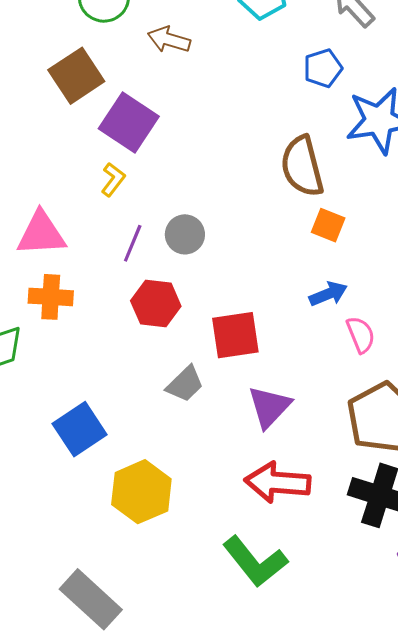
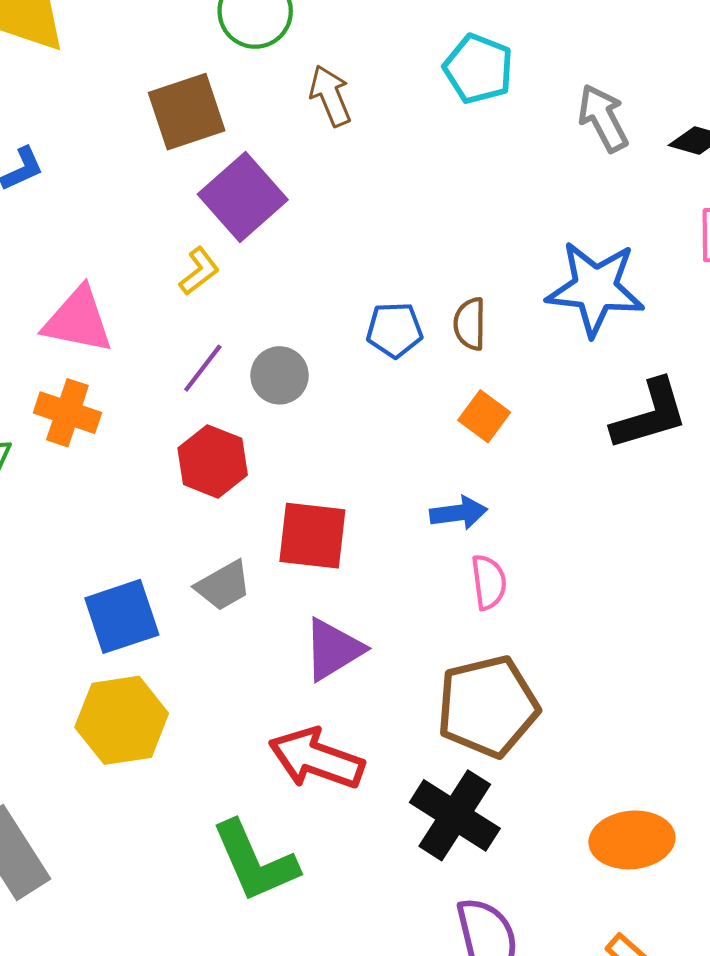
brown arrow: (169, 40) -> (330, 96), turned 36
blue pentagon: (323, 68) -> (394, 330), moved
brown semicircle: (302, 166) -> (470, 324), size x0.6
blue square: (80, 429) -> (122, 616), moved

